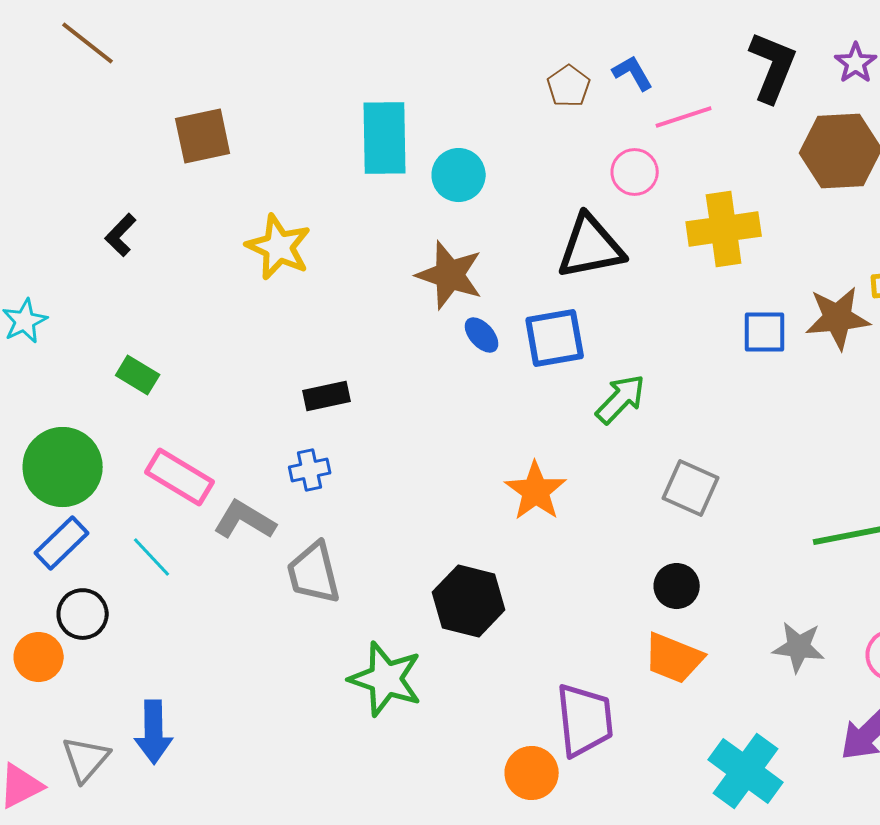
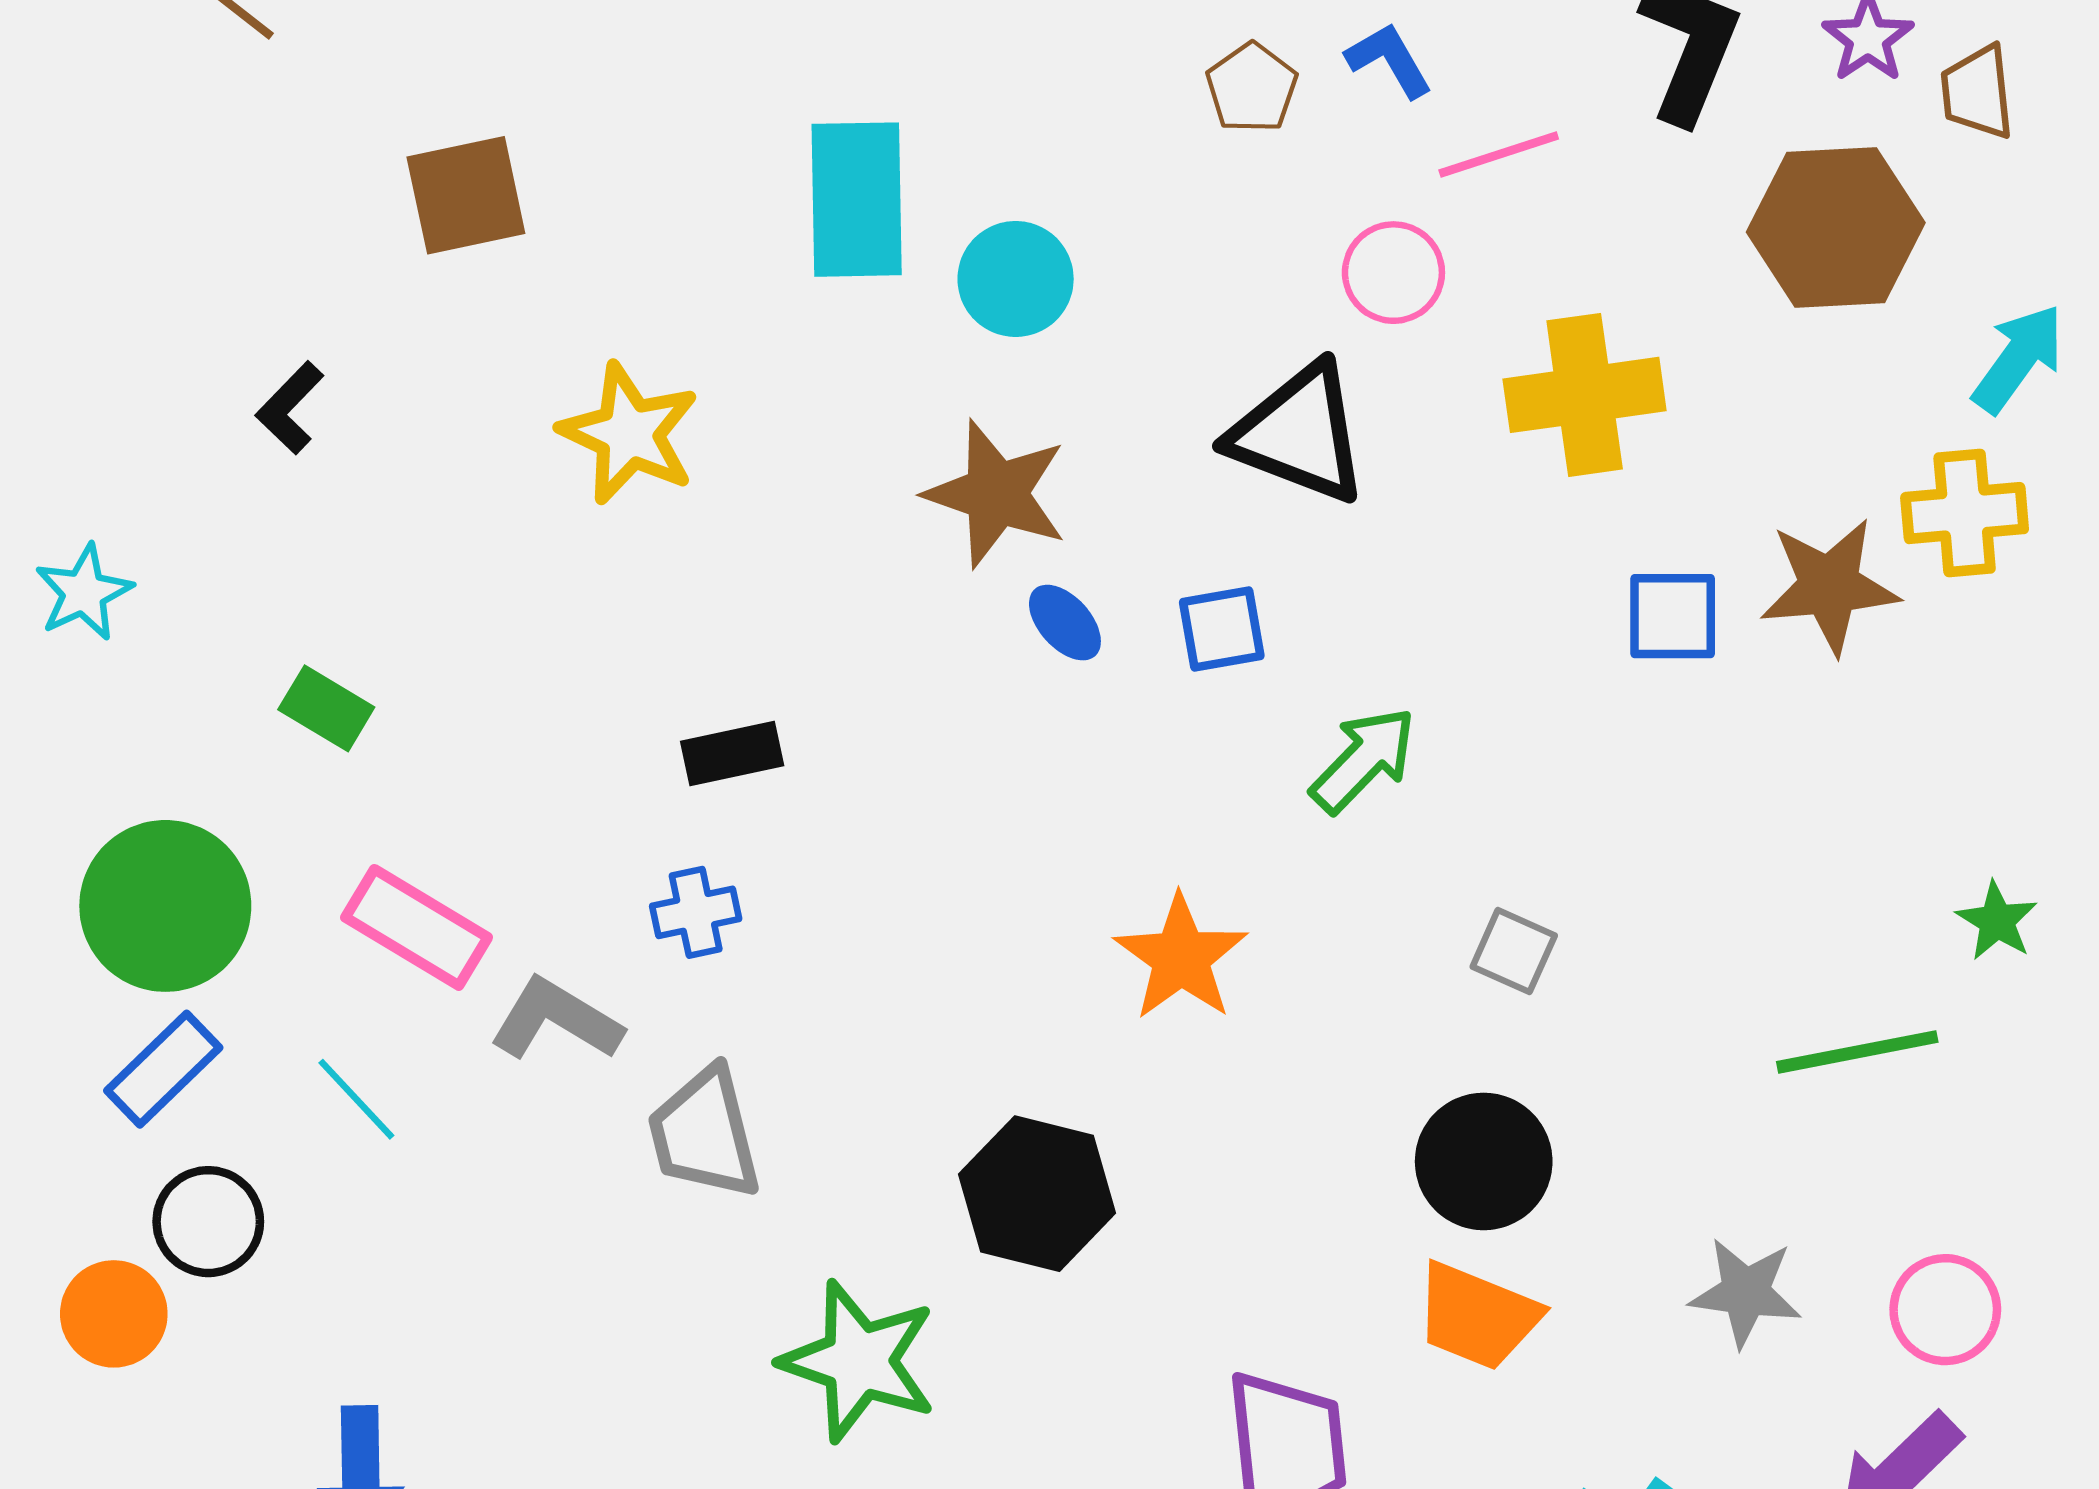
black triangle: (591, 247) -> (1299, 434), turned 32
blue square: (555, 338) -> (1222, 629), size x0.7
gray square: (691, 488) -> (1514, 951), size x0.7
black circle: (677, 586) -> (1484, 1161), size x1.4

